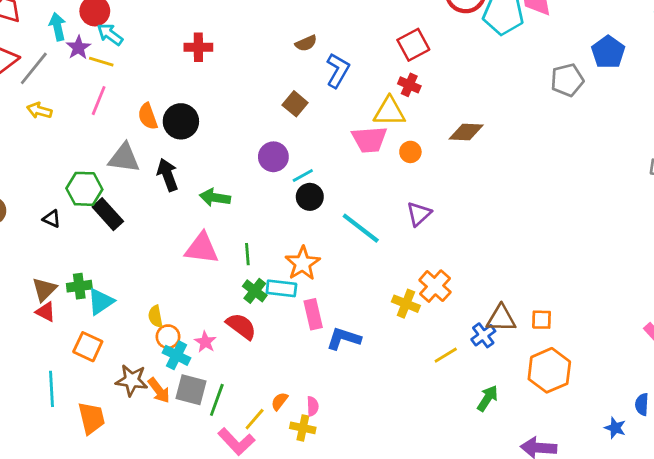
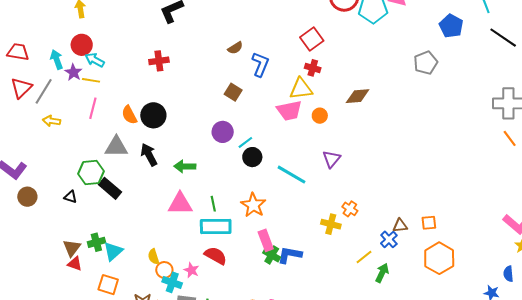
gray pentagon: (567, 80) -> (426, 63), moved
orange cross: (435, 286) -> (350, 209), size x0.7
cyan rectangle: (281, 288) -> (216, 227), moved, size x1.4
green cross: (255, 291) -> (272, 255), moved
brown triangle: (501, 318) -> (400, 226), size x0.7
green arrow: (487, 398) -> (382, 273), moved

